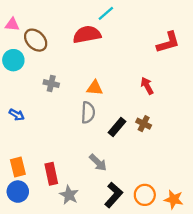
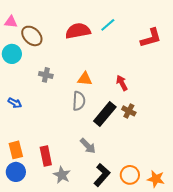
cyan line: (106, 13) -> (108, 25), moved
red arrow: (147, 86) -> (122, 83), moved
black rectangle: (117, 127) -> (105, 114), size x1.4

